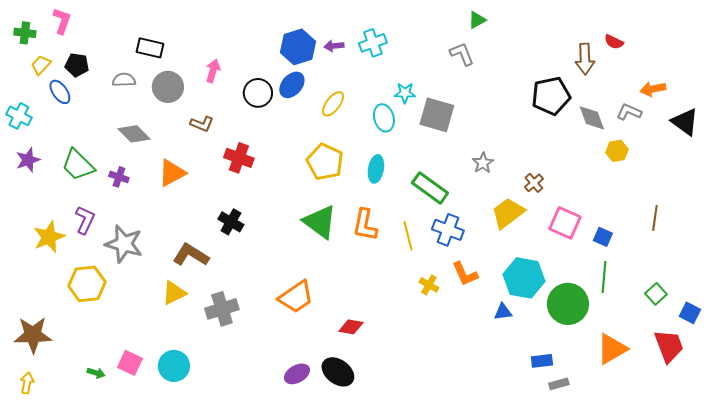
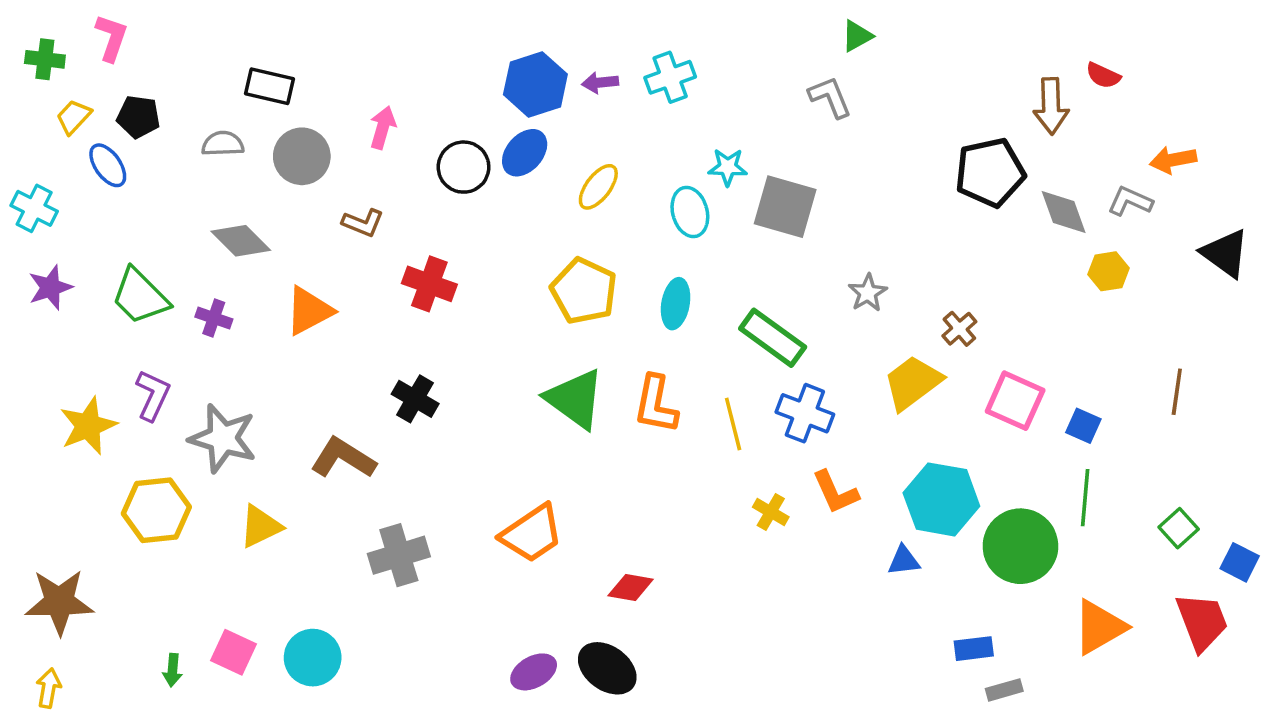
black triangle: (685, 122) -> (1225, 253), moved
yellow triangle: (174, 293) -> (261, 526), moved
green arrow: (96, 373) -> (172, 670), turned 78

